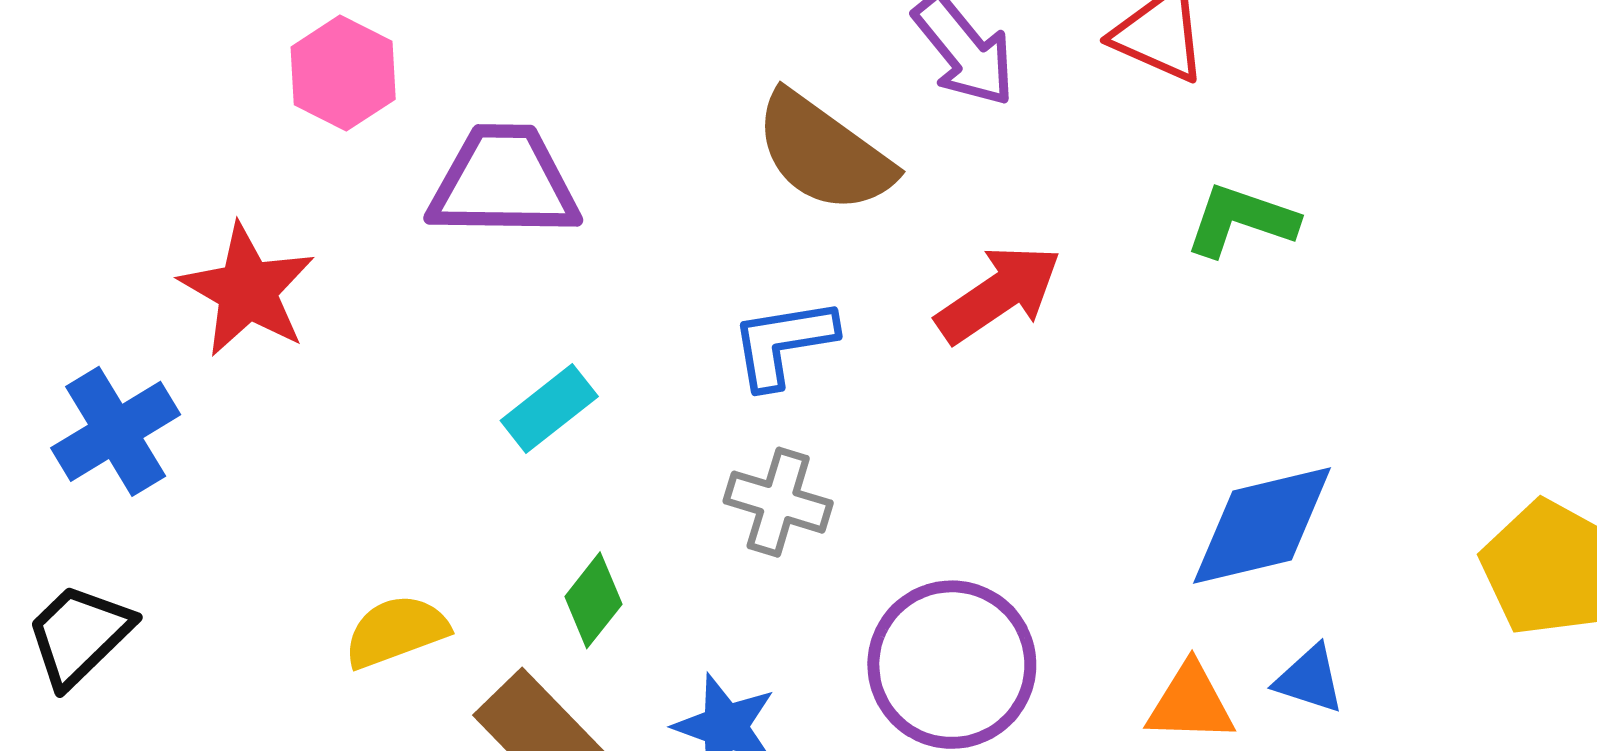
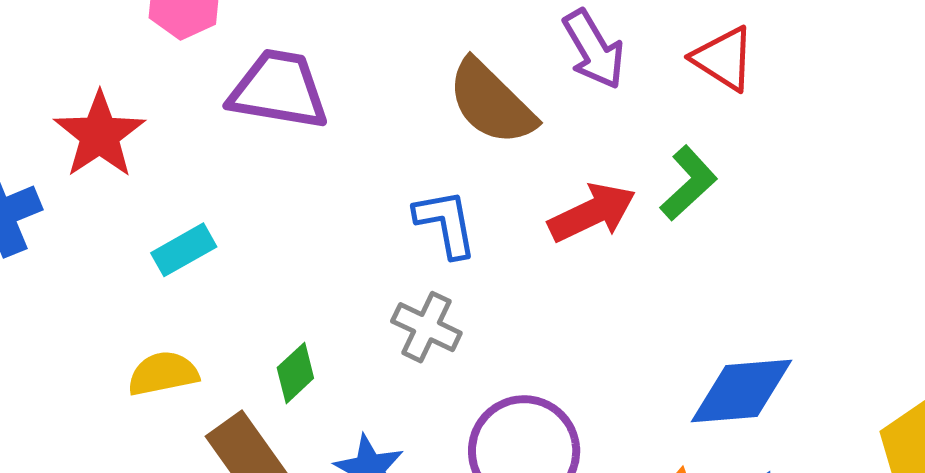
green L-shape: (1241, 220) -> (689, 183), moved, turned 110
blue L-shape: (783, 343) -> (446, 223), turned 80
cyan rectangle: (549, 409) -> (184, 250), moved

